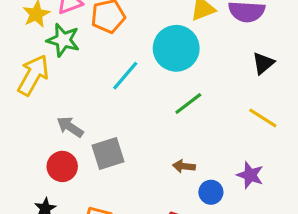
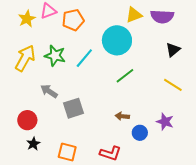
green star: (63, 40) -> (55, 56), moved
red circle: (62, 166) -> (27, 120), moved

